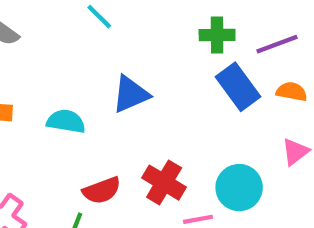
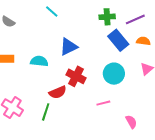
red cross: (164, 183) -> (76, 76), moved
cyan circle: (239, 188) -> (114, 74), moved

